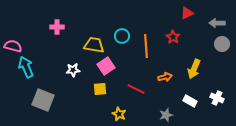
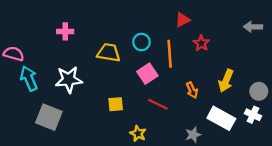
red triangle: (187, 13) -> (183, 20), moved
gray circle: (222, 44) -> (259, 91), moved
pink square: (106, 66) -> (147, 74), moved
white star: (73, 70) -> (69, 80), moved, size x1.6
orange arrow: (165, 77) -> (192, 90), turned 80
white rectangle: (190, 101) -> (221, 118), size x1.6

